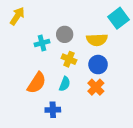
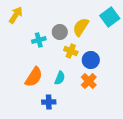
yellow semicircle: (97, 40) -> (81, 27), moved, turned 126
yellow cross: (69, 59) -> (71, 51), moved

